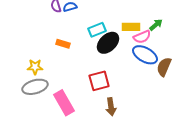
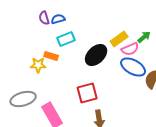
yellow rectangle: (131, 27) -> (119, 39), turned -36
cyan rectangle: (97, 30) -> (66, 39), moved
yellow star: (35, 67) -> (38, 65), moved

